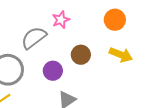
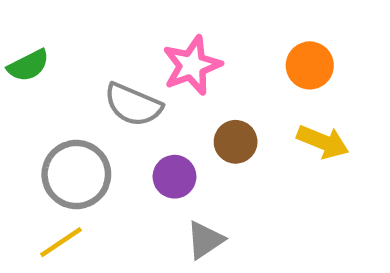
pink star: (61, 20) -> (192, 65), size x1.5
gray semicircle: (34, 38) -> (133, 105), turned -120

